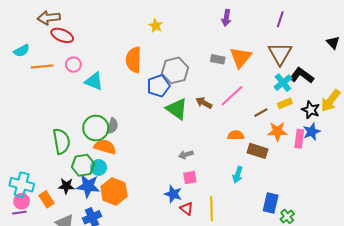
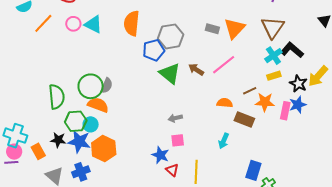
orange line: (42, 66) -> (43, 23), turned -45
cyan triangle: (94, 81) -> (93, 24), moved
brown line: (261, 113) -> (250, 91), moved

